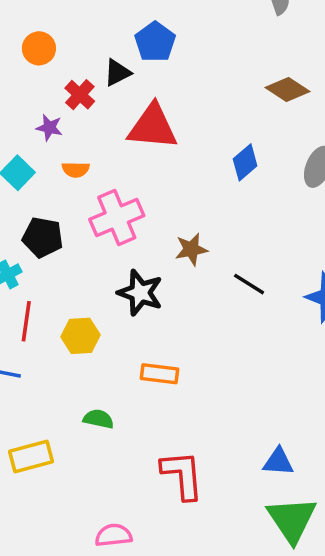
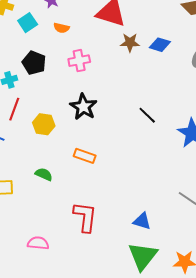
blue diamond: (245, 162) -> (160, 45), turned 45
pink cross: (117, 218) -> (79, 61), size x0.7
brown star: (191, 249) -> (130, 43), moved

